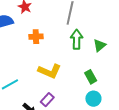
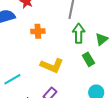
green rectangle: (91, 77) -> (88, 59), moved

